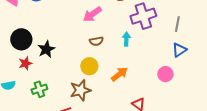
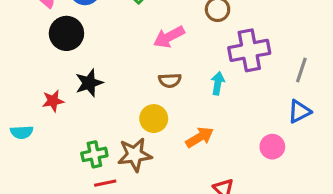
black circle: (21, 39) -> (66, 33), moved
green cross: (39, 89) -> (94, 154), moved

